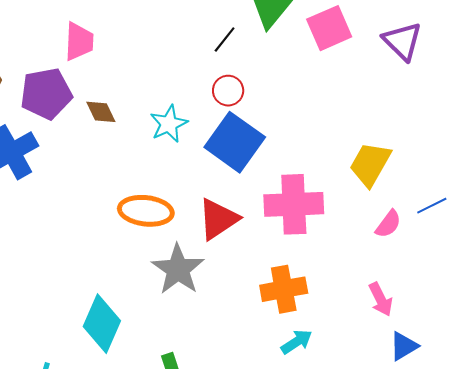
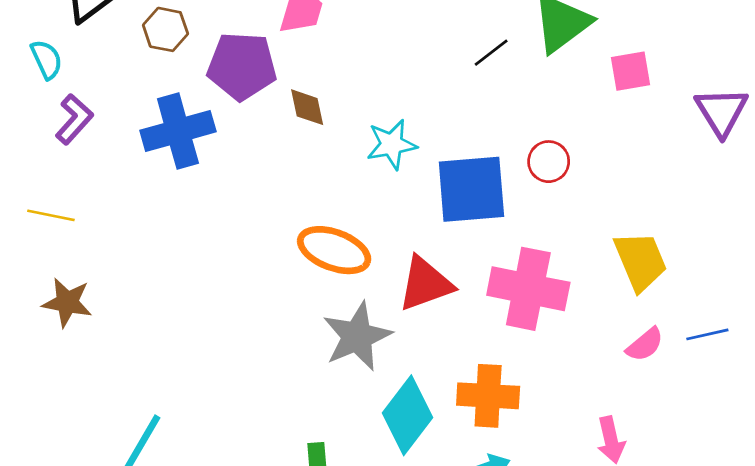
pink square: (329, 28) -> (631, 71), size x0.7
red circle: (228, 91) -> (549, 162), moved
blue square: (235, 142) -> (471, 189), turned 36
yellow trapezoid: (370, 164) -> (640, 261), turned 114
cyan diamond: (102, 324) -> (407, 415), moved

